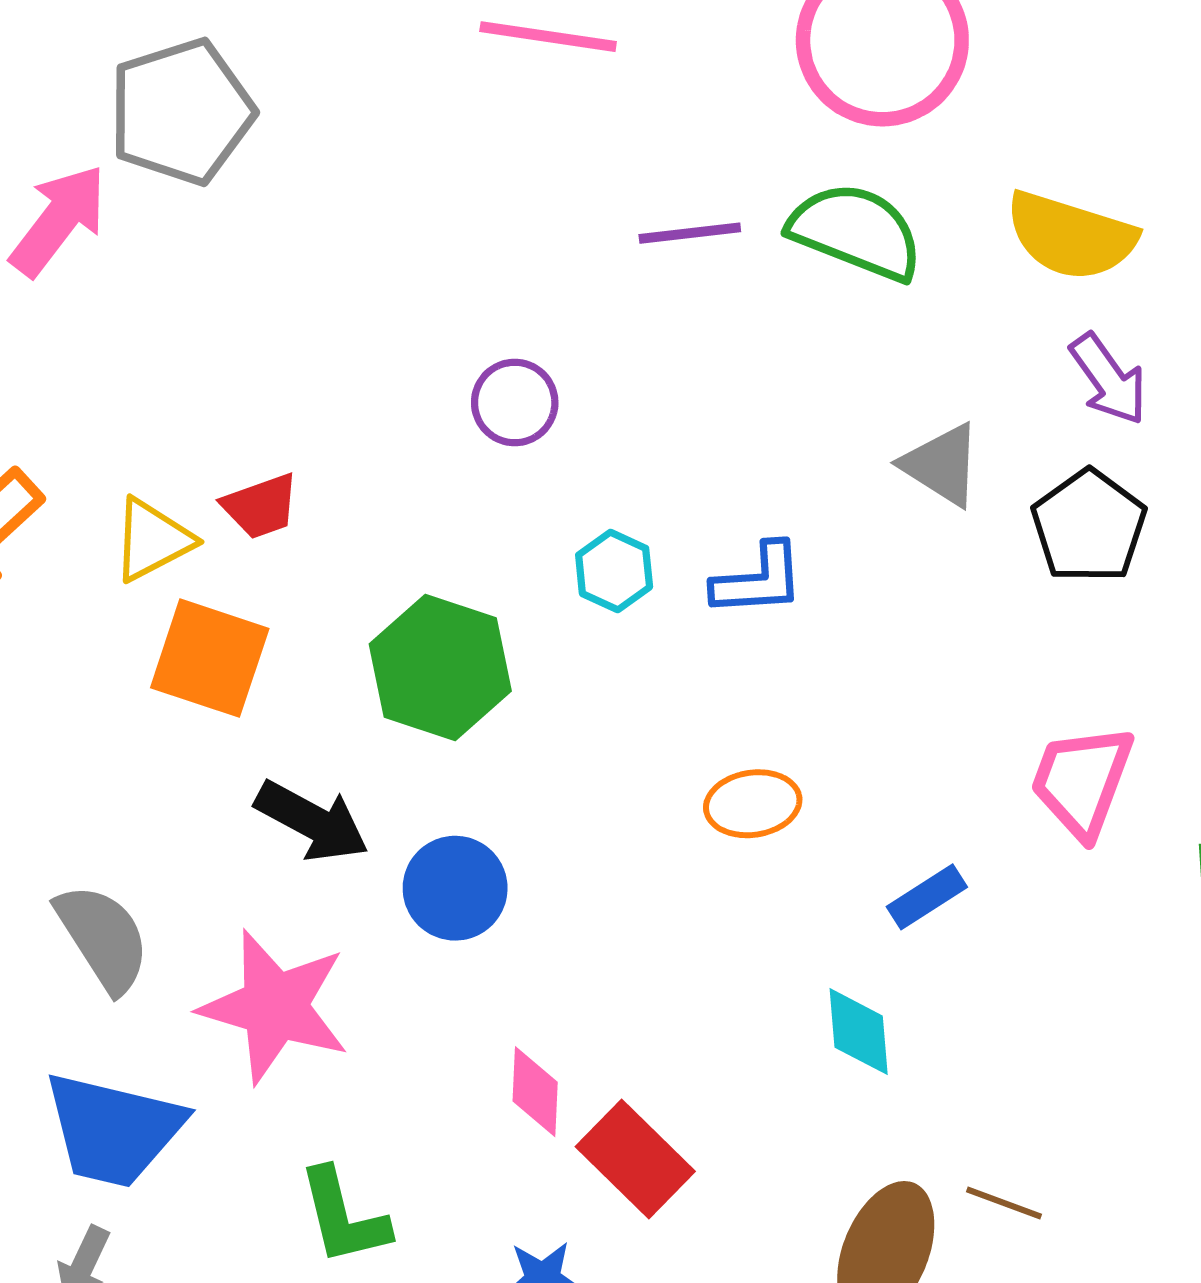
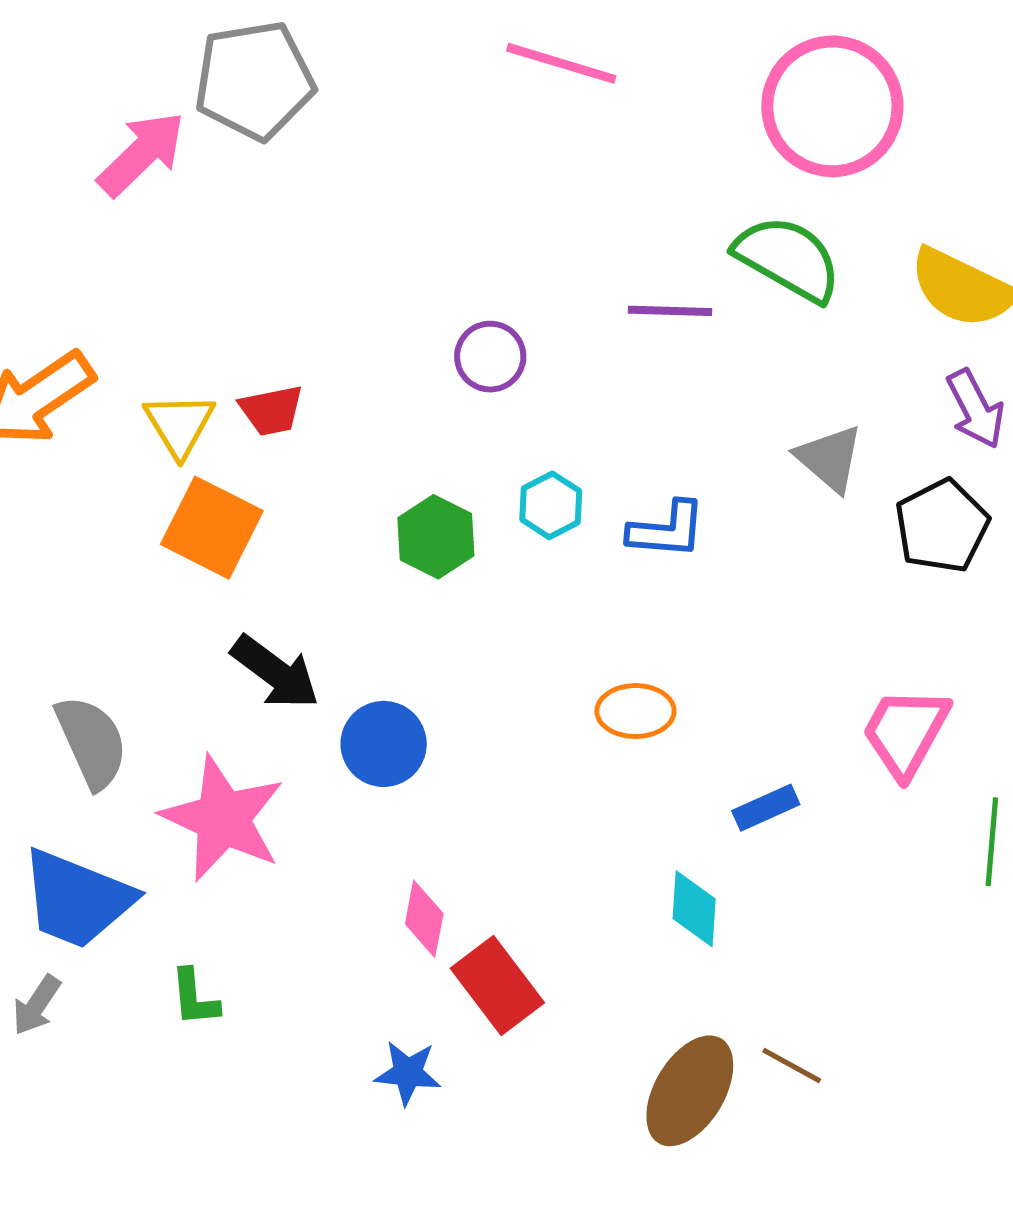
purple line: (690, 233) -> (670, 311), moved
yellow triangle: (152, 540) -> (179, 425), turned -42
green hexagon: (440, 667) -> (436, 537), moved, size x0.7
green L-shape: (343, 1217) -> (194, 998), moved, size x0.7

